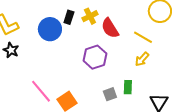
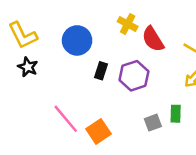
yellow cross: (90, 16) -> (128, 24), turned -35
black rectangle: (69, 17) -> (101, 71), moved

